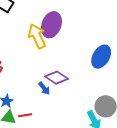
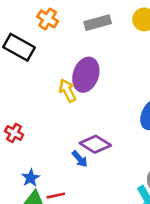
yellow arrow: (37, 36) -> (67, 91), size x0.7

